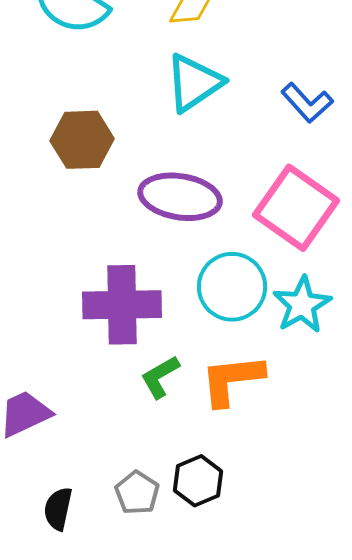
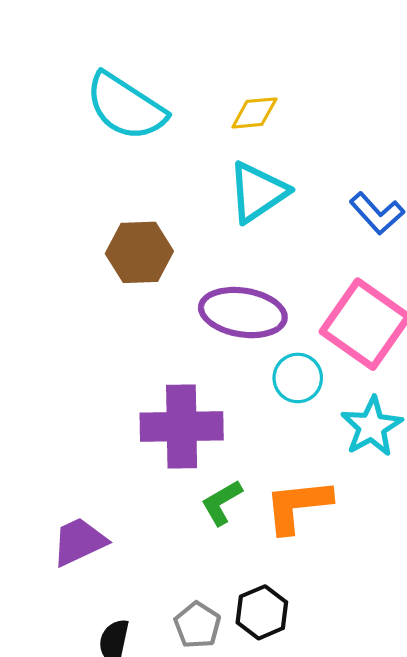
cyan circle: (232, 287) -> (298, 378), moved, size x0.7

